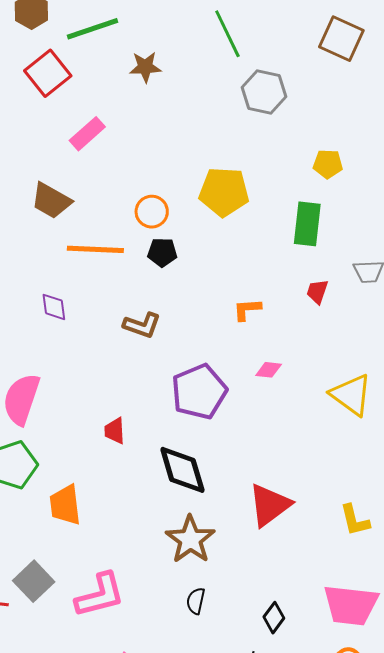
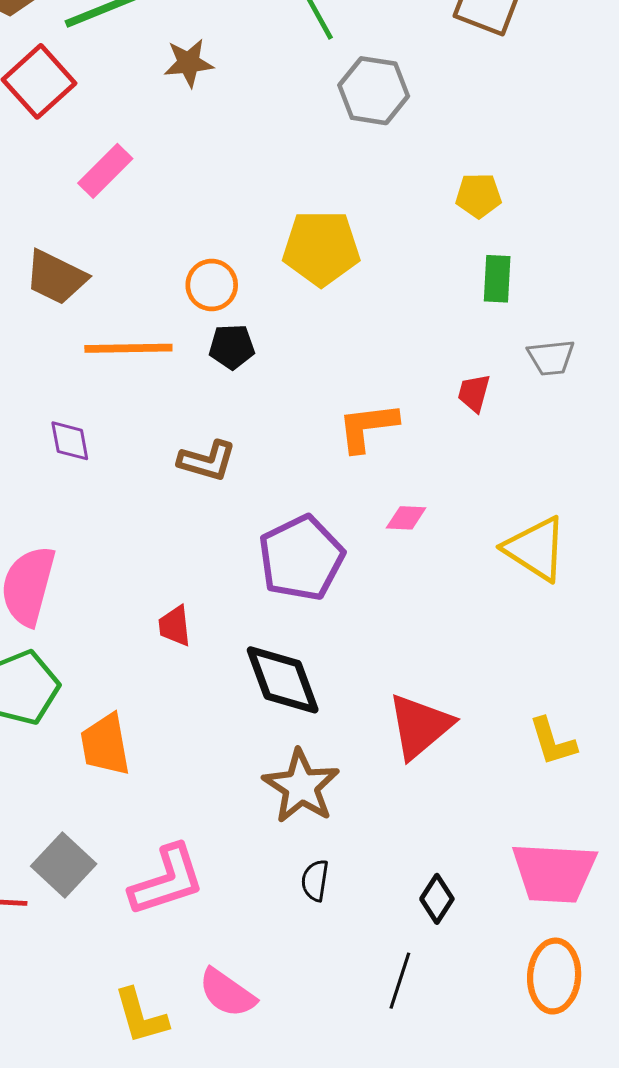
green rectangle: (307, 224) -> (497, 279), moved, size x0.7
orange L-shape: (247, 309) -> (367, 427), size x1.4

